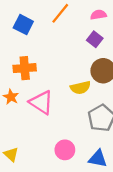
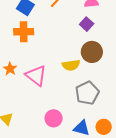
orange cross: (25, 68) -> (24, 32), moved

